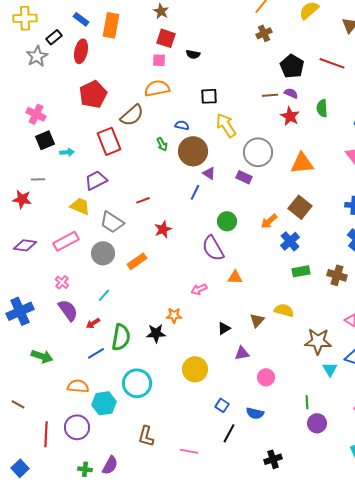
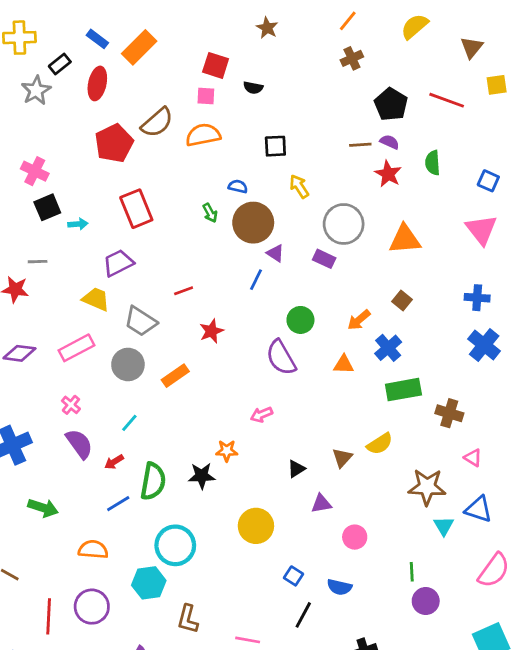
brown star: (161, 11) -> (267, 28), moved
orange rectangle: (111, 25) -> (139, 47), turned 35
brown semicircle: (132, 115) -> (157, 122), moved
yellow arrow: (226, 125) -> (299, 186), size x0.7
brown square: (300, 207) -> (402, 301), size x0.6
green rectangle: (301, 271) -> (403, 390), size x1.4
brown cross: (337, 275) -> (449, 413), moved
orange triangle: (235, 277) -> (344, 364), moved
yellow semicircle: (284, 310) -> (380, 444), turned 132
cyan hexagon: (104, 403) -> (149, 583), moved

